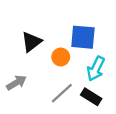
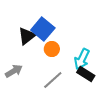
blue square: (83, 37) -> (43, 29), moved, turned 35
black rectangle: (91, 97) -> (86, 74), moved

